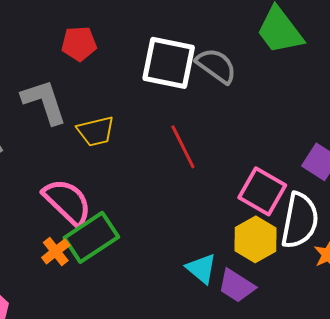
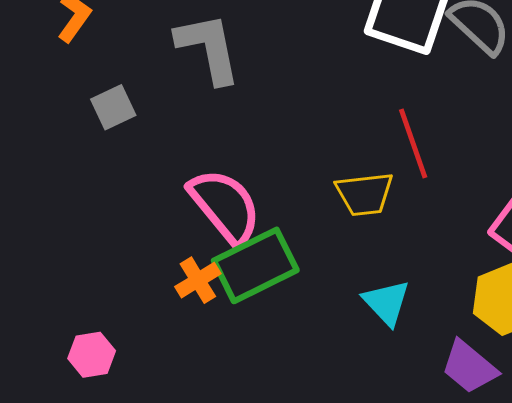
yellow trapezoid: (96, 131) -> (365, 194), moved
cyan triangle: (201, 269) -> (386, 303), moved

